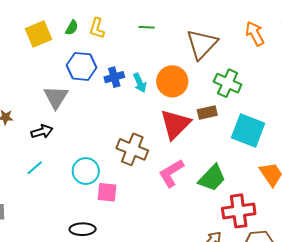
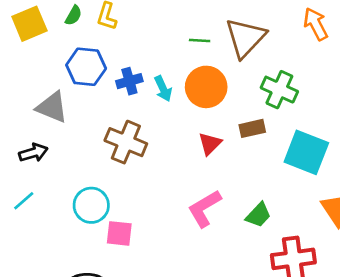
green line: (147, 27) -> (200, 40), moved
gray triangle: (56, 97) -> (52, 107), turned -40
red triangle: (175, 124) -> (210, 144), size x0.6
brown cross: (132, 149) -> (126, 142), moved
green trapezoid: (212, 178) -> (258, 215), size x0.7

